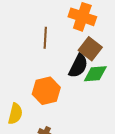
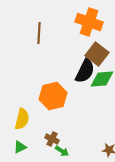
brown line: (45, 38) -> (39, 33), moved

